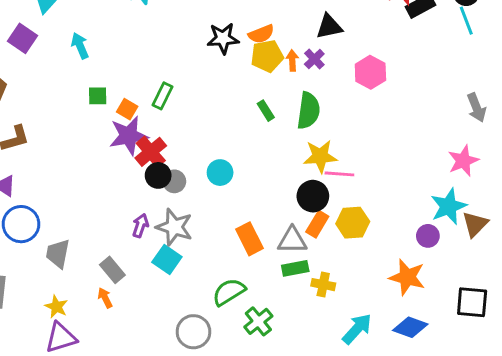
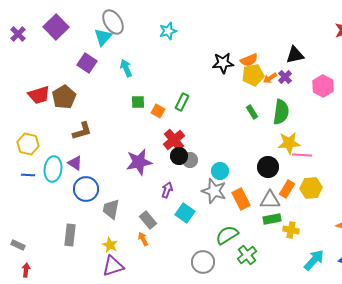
orange arrow: (292, 60) -> (270, 78), turned -120
purple star: (129, 136) -> (139, 162), moved
cyan circle: (220, 173) -> (220, 171), moved
black circle: (313, 196) -> (268, 167), moved
gray star: (174, 227) -> (214, 191), moved

